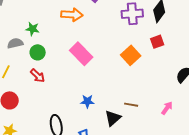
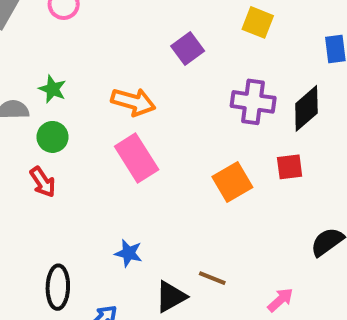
orange arrow: (72, 15) -> (133, 102), moved

